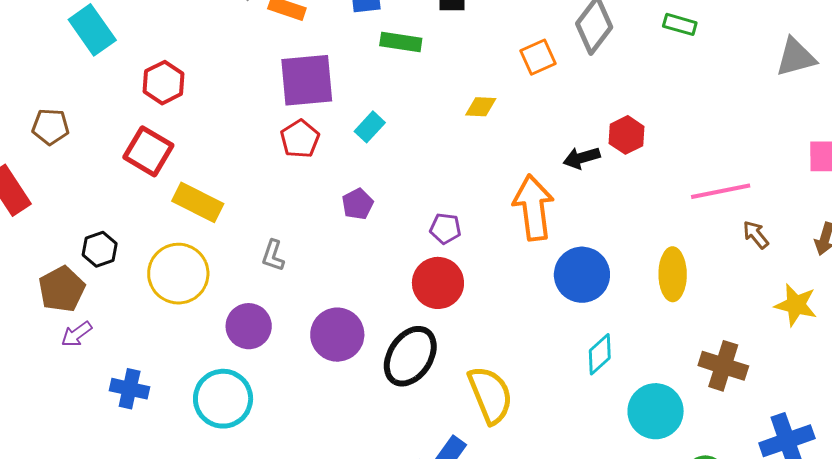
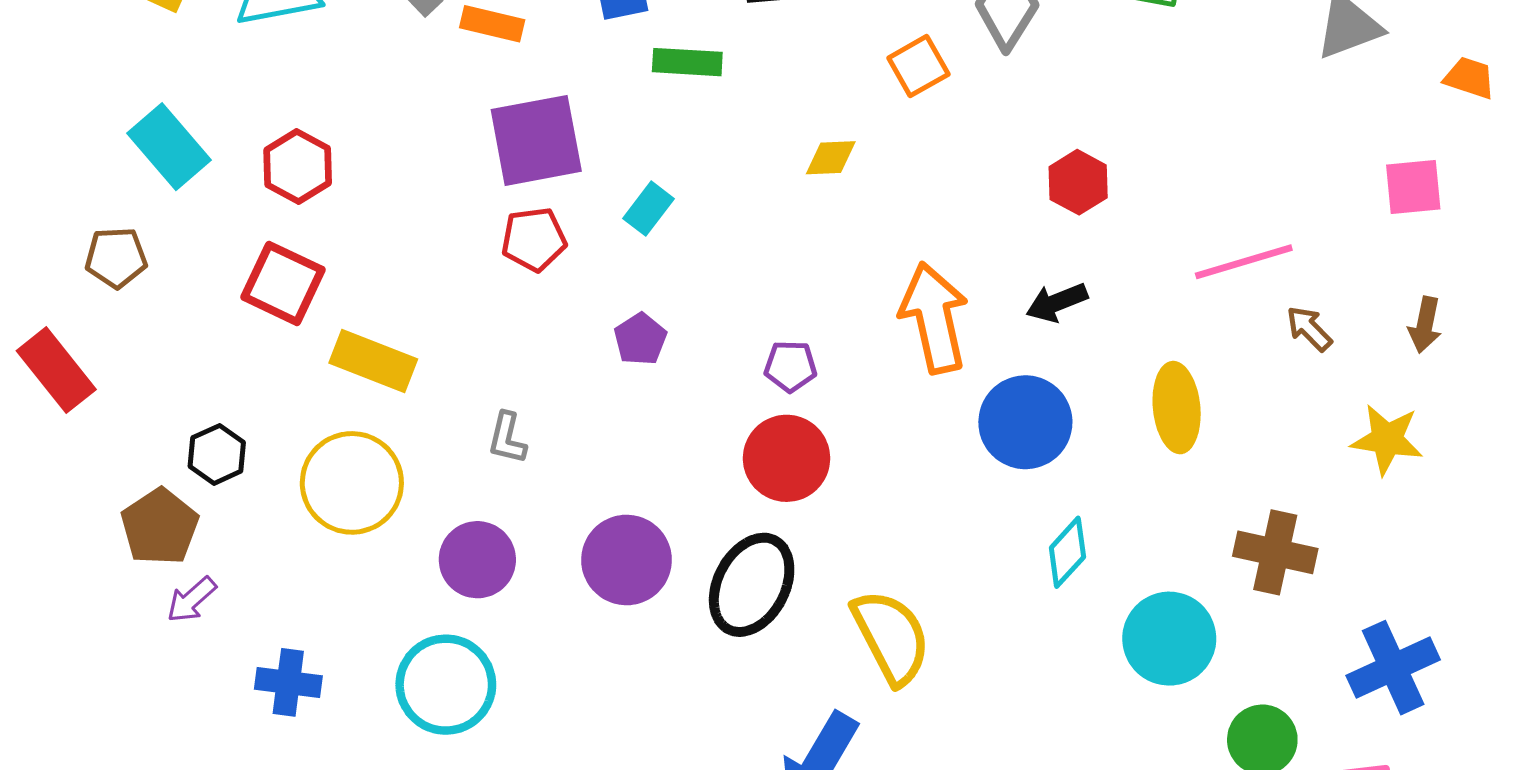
cyan rectangle: (92, 30) -> (169, 147), moved
red pentagon: (300, 139) -> (534, 239), turned 30
black arrow: (582, 158) -> (1057, 302), moved

